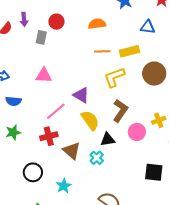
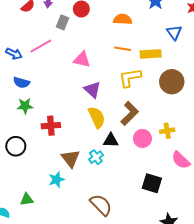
blue triangle: (148, 27) -> (174, 32), turned 35
pink triangle: (44, 75) -> (82, 60), moved
pink line: (56, 111) -> (41, 46), moved
green star: (13, 132) -> (25, 106), moved
brown triangle: (72, 151) -> (71, 159), moved
black circle: (33, 172) -> (16, 146), moved

